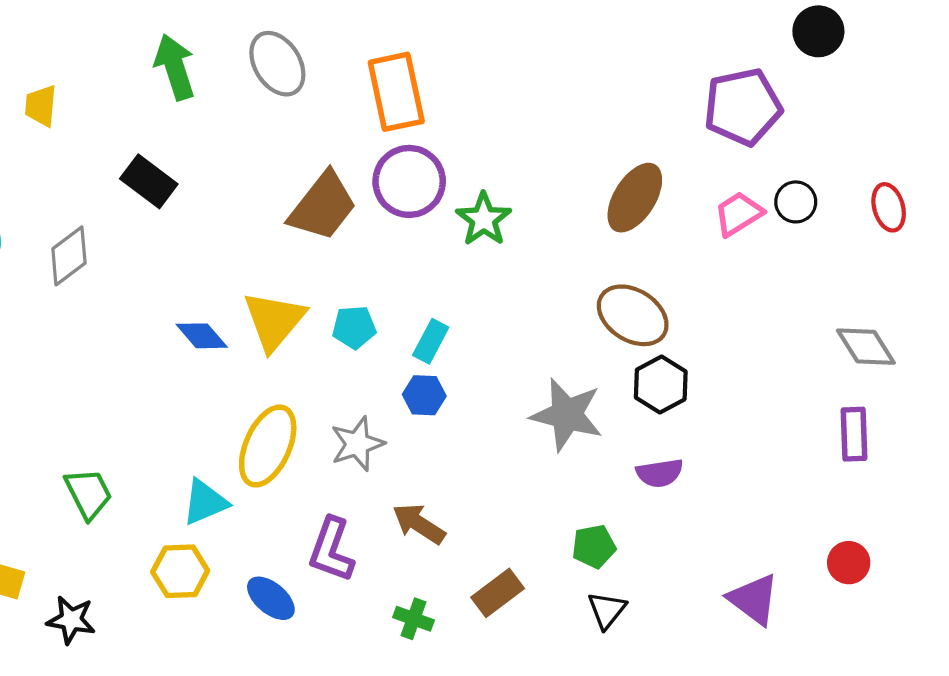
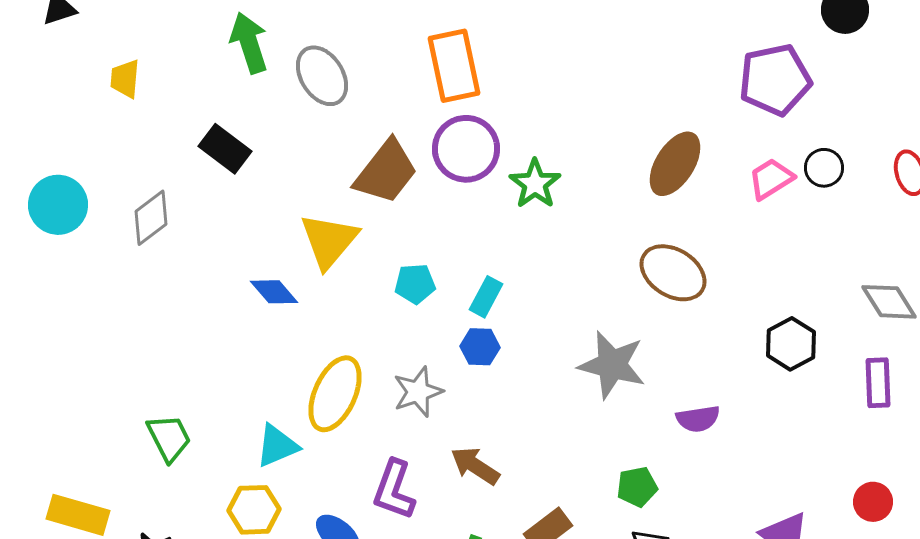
gray ellipse: (277, 64) -> (322, 76), moved
yellow triangle: (274, 321) -> (329, 241), moved
black hexagon: (661, 384) -> (791, 344), moved

